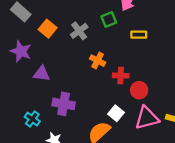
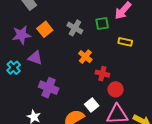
orange square: (48, 29) -> (45, 29), moved
gray cross: (79, 31) -> (75, 28), turned -35
purple star: (21, 51) -> (21, 35), turned 30
cyan cross: (32, 119) -> (14, 68), moved

